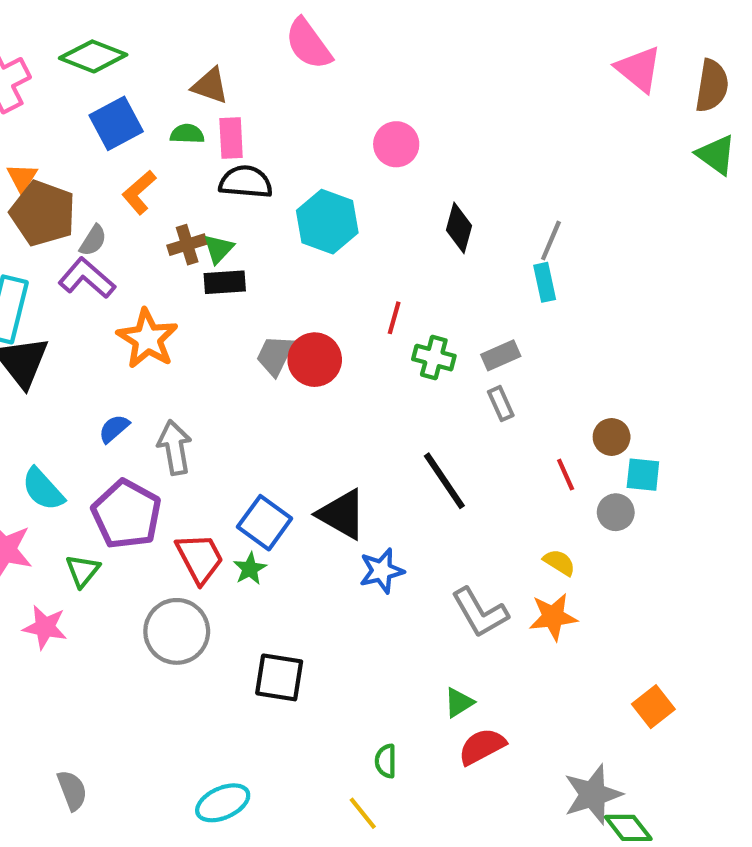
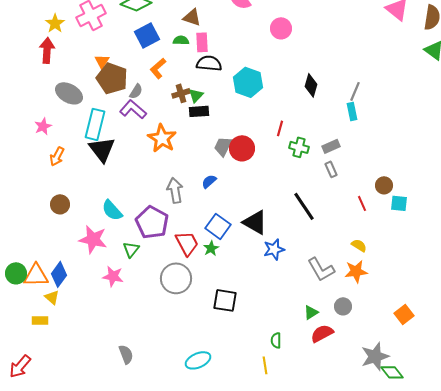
pink circle: (396, 144) -> (281, 28), moved
blue semicircle: (114, 429) -> (209, 181), moved
gray circle: (616, 512) -> (343, 306), moved
yellow line: (363, 813) -> (265, 365), turned 30

